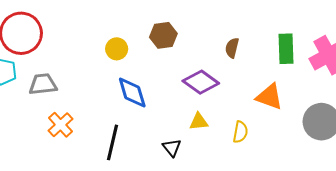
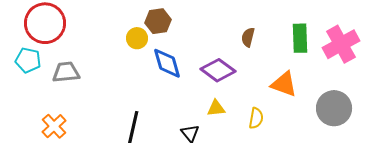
brown hexagon: (163, 35) -> (158, 21), moved
blue diamond: (132, 93) -> (167, 63), moved
orange cross: (61, 125) -> (54, 126), moved

